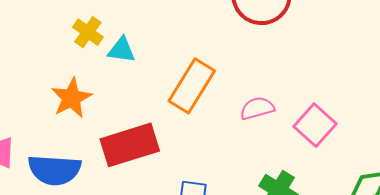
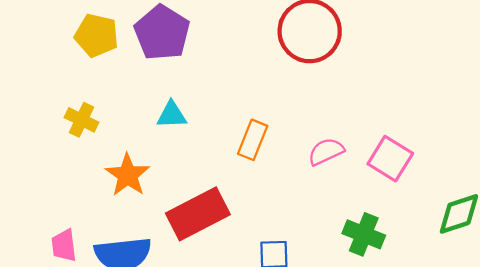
yellow cross: (88, 32) -> (82, 120), moved
orange rectangle: (192, 86) -> (253, 140), size x0.7

